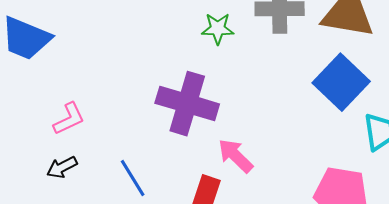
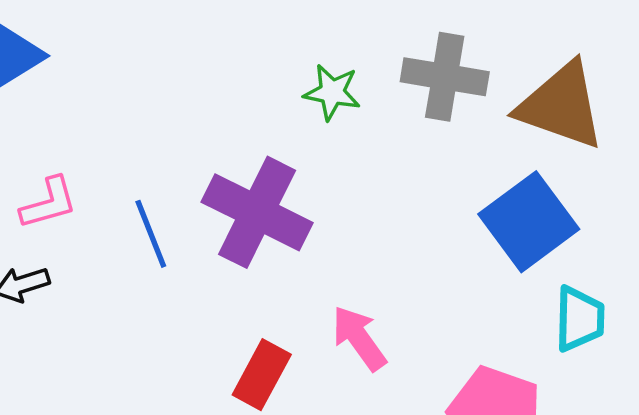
pink arrow: (235, 156) -> (359, 338), moved
blue line: (133, 178) -> (151, 234), moved

